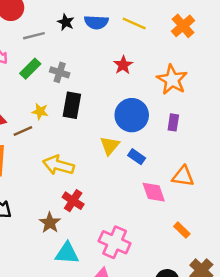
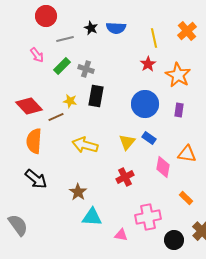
yellow line: (134, 23) -> (154, 38), moved, turned 54
red star: (123, 65) -> (148, 64), moved
yellow triangle: (110, 146) -> (127, 142), moved
pink diamond: (154, 192) -> (163, 167), turned 30
red cross: (73, 201) -> (125, 177), moved, turned 30
pink cross: (115, 242) -> (148, 217), moved, turned -35

